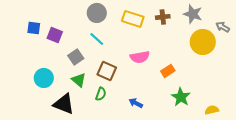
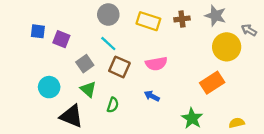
brown square: (107, 71) -> (119, 67), moved
orange rectangle: (168, 71) -> (212, 83), moved, size x1.5
green star: (181, 97) -> (192, 118), moved
blue arrow: (136, 103) -> (152, 96), moved

